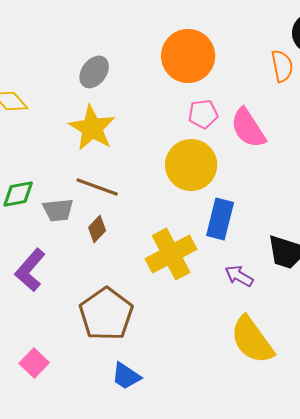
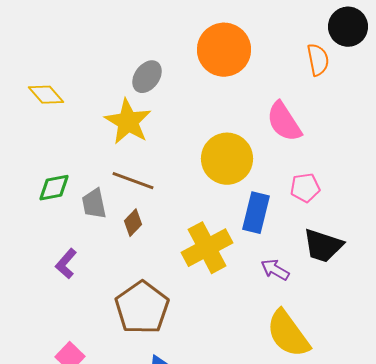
gray ellipse: (94, 72) -> (147, 77), moved
pink pentagon: (203, 114) -> (305, 188), moved
gray trapezoid: (58, 210) -> (94, 204), turned 84
purple L-shape: (30, 270) -> (66, 264), size x0.7

